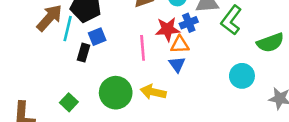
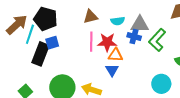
blue cross: (189, 23) -> (134, 37), moved, turned 32
pink line: (143, 48) -> (91, 42), moved
black rectangle: (84, 53) -> (40, 54), size x1.6

